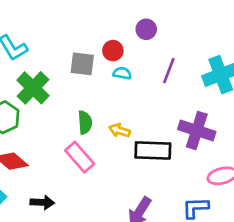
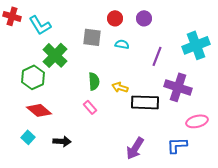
purple circle: (146, 29) -> (144, 18), moved
red circle: (113, 51) -> (115, 18), moved
purple line: (169, 71) -> (157, 56), moved
pink rectangle: (80, 157) -> (90, 107), size x0.6

